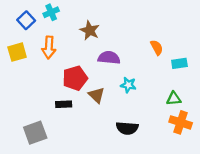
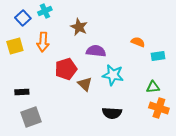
orange semicircle: (157, 47) -> (138, 42), turned -40
cyan star: (128, 85) -> (113, 75), size x1.5
black rectangle: (64, 104) -> (22, 92), moved

